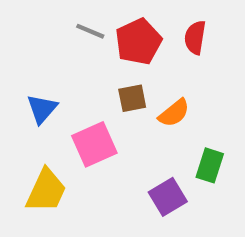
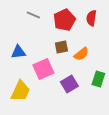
gray line: (90, 31) -> (33, 15), moved
blue triangle: (42, 109) -> (18, 52), turned 42
purple square: (168, 197) -> (69, 84), moved

